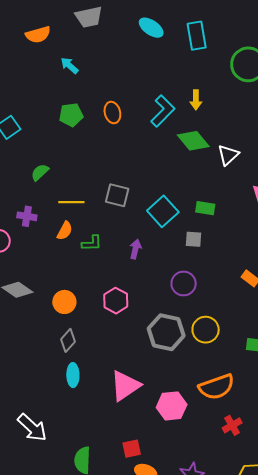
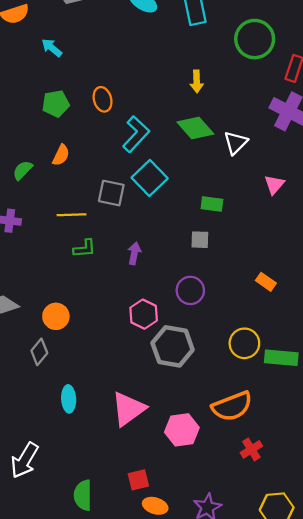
cyan L-shape: (163, 111) -> (136, 134), moved
yellow line: (71, 202) -> (71, 215), moved
cyan square: (163, 211) -> (150, 178), moved
orange semicircle: (65, 231) -> (61, 155), moved
pink hexagon: (116, 301) -> (144, 314), moved
yellow circle: (206, 330) -> (244, 343), moved
gray diamond: (68, 340) -> (39, 352), moved
white arrow: (32, 428) -> (24, 460), turned 80

